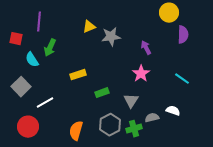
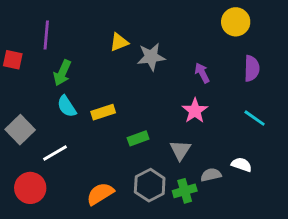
purple semicircle: (183, 35) -> (252, 68), moved
cyan semicircle: (32, 60) -> (67, 106), moved
orange semicircle: (76, 131) -> (100, 194), turned 42

